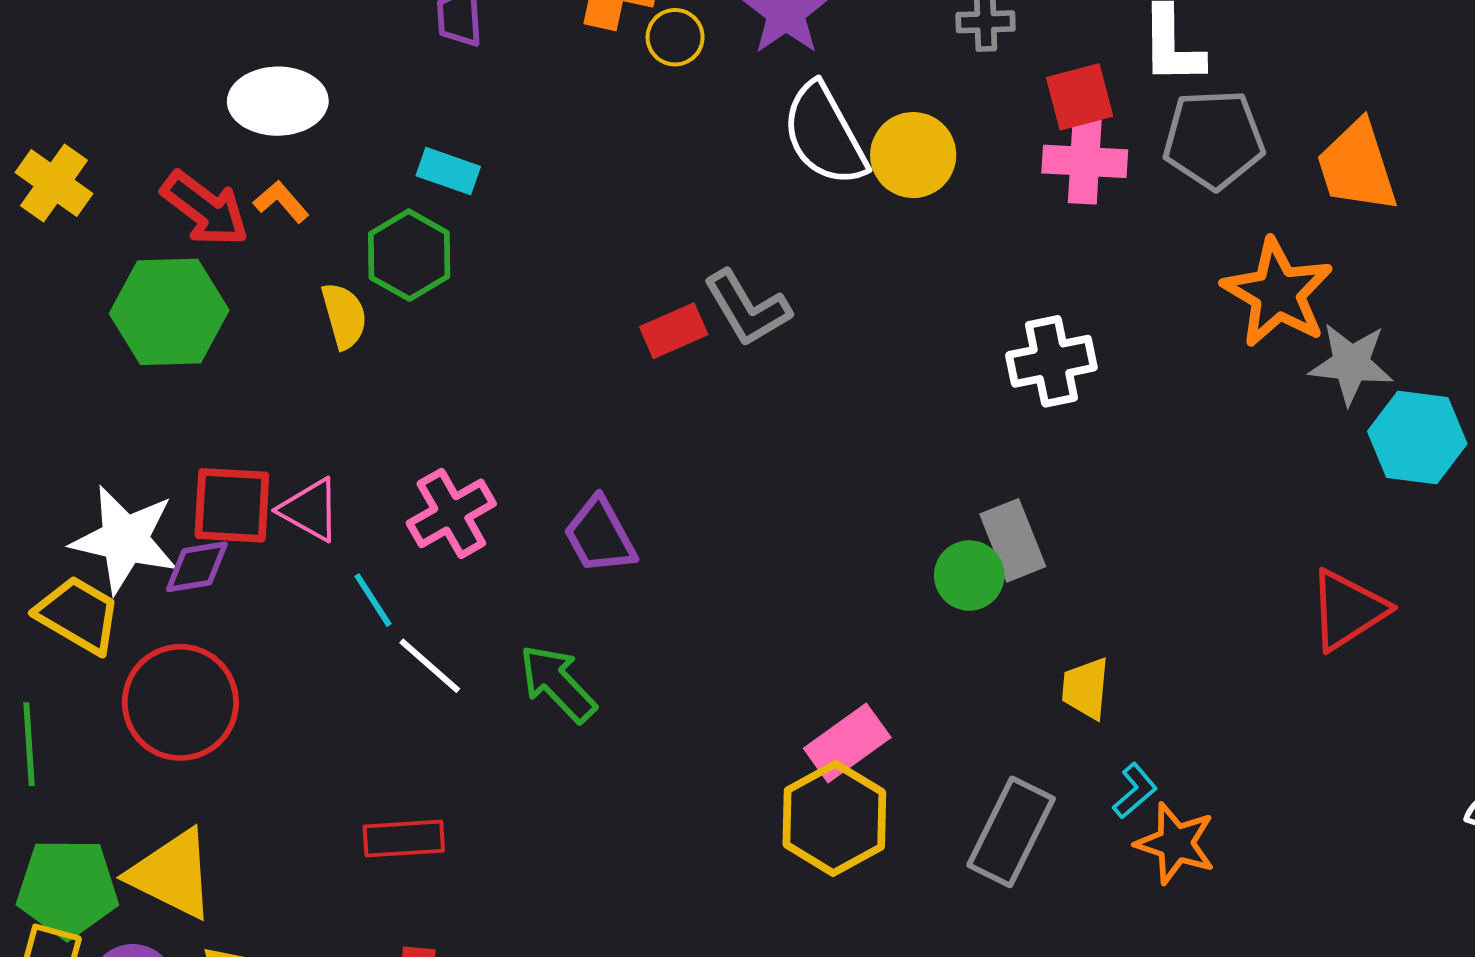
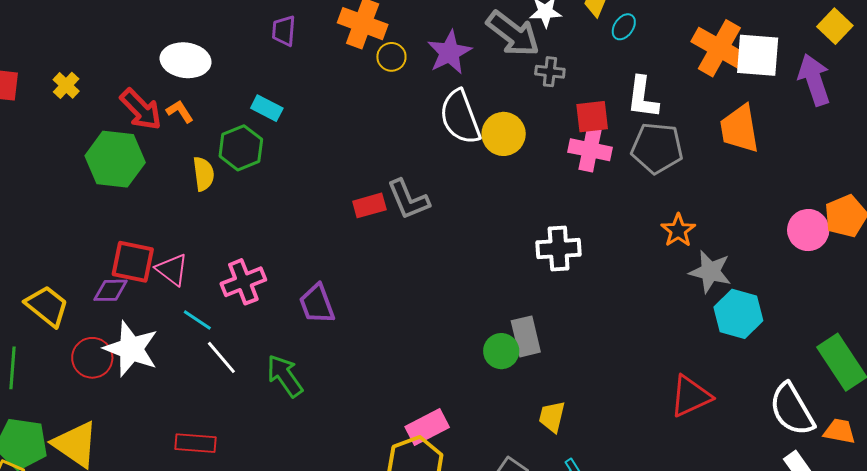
orange trapezoid: (1357, 166) -> (740, 129), moved
yellow cross: (54, 183) -> (66, 85), size x0.7
orange star: (1278, 293) -> (678, 230), size x0.6
white star: (125, 539) -> (131, 349), moved
cyan line: (373, 600) -> (197, 320), turned -32
red circle: (180, 702) -> (92, 358), size x0.7

